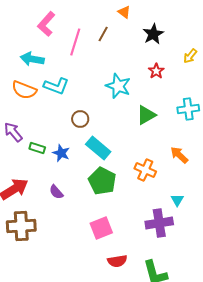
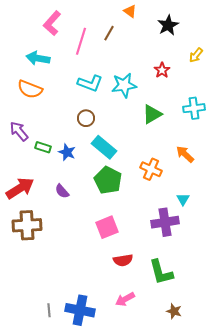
black star: (153, 34) -> (168, 25), moved
cyan L-shape: (56, 86) -> (90, 83), moved
cyan star: (118, 86) -> (124, 85), turned -30

